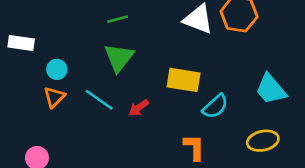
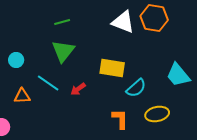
orange triangle: (54, 97) -> (22, 96), moved, turned 42
yellow ellipse: (263, 141) -> (157, 114), moved

